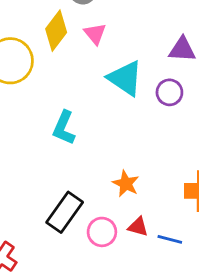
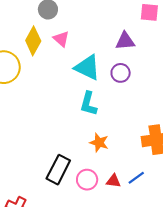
cyan L-shape: (64, 128) -> (88, 104), moved
red triangle: (138, 227) -> (113, 181), moved
blue line: (170, 239) -> (136, 178), turned -42

